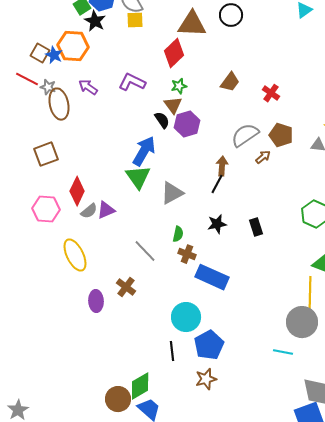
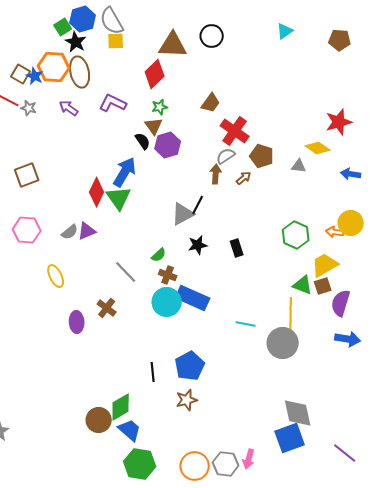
red cross: (271, 93) -> (235, 131), moved, size x1.6
brown ellipse: (59, 104) -> (80, 72), moved
gray semicircle: (245, 135) -> (226, 156), size x0.7
brown arrow: (222, 166) -> (216, 174), moved
red diamond: (77, 191) -> (97, 192), moved
gray triangle: (172, 193) -> (183, 214), moved
green semicircle: (178, 234) -> (159, 255), turned 35
yellow ellipse: (75, 255) -> (56, 276), size x0.7
cyan circle: (186, 317) -> (167, 302), moved
cyan line: (283, 352) -> (246, 324), moved

